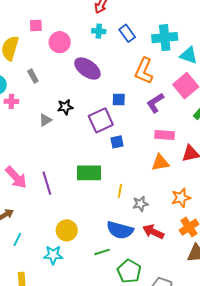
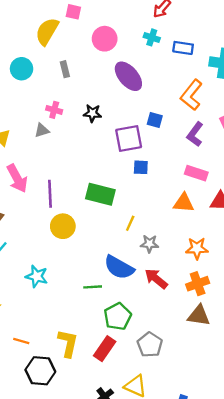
pink square: (36, 25) -> (73, 12), moved
blue rectangle: (127, 33) -> (183, 48), turned -60
pink cross: (11, 101) -> (54, 110), moved
purple L-shape: (155, 103) -> (195, 134), turned -35
gray triangle: (45, 120) -> (42, 130), moved
yellow circle: (67, 230) -> (63, 226), moved

